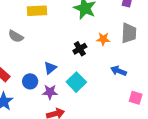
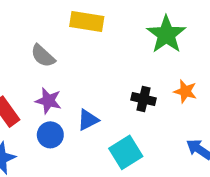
black cross: (80, 49) -> (144, 99), turned 32
purple star: (50, 92) -> (48, 101), moved

